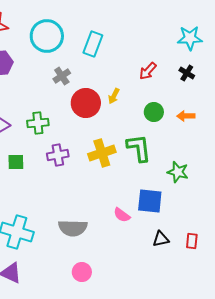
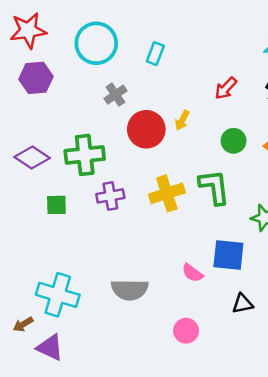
cyan rectangle: (93, 44) -> (155, 54), size x0.7
green cross: (38, 123) -> (85, 155), size x1.4
pink circle: (82, 272) -> (186, 331), moved

